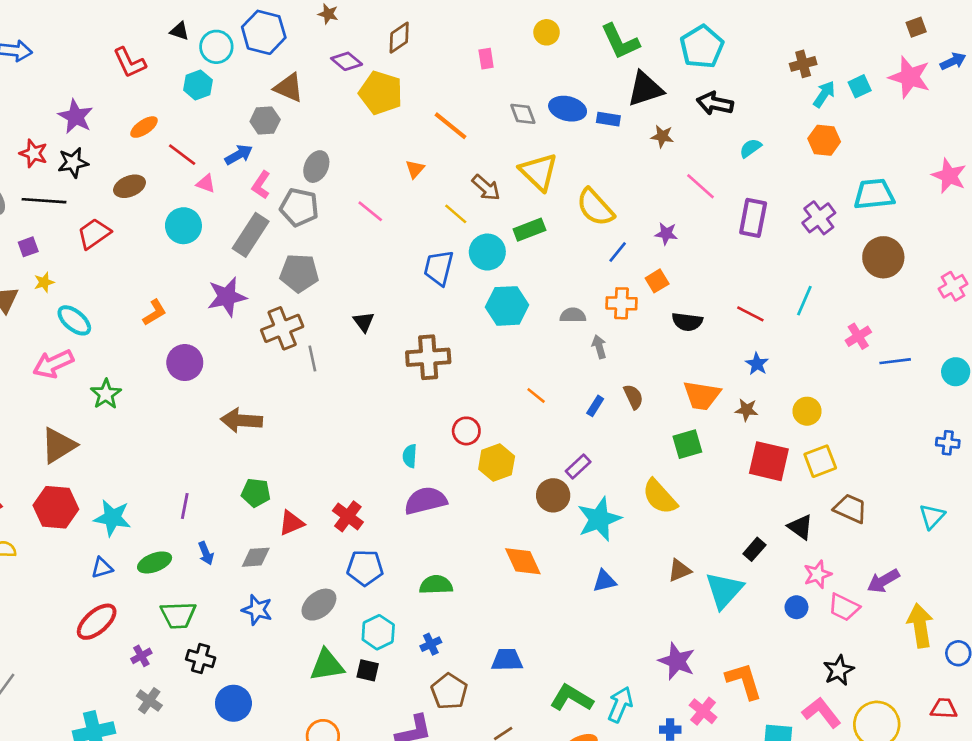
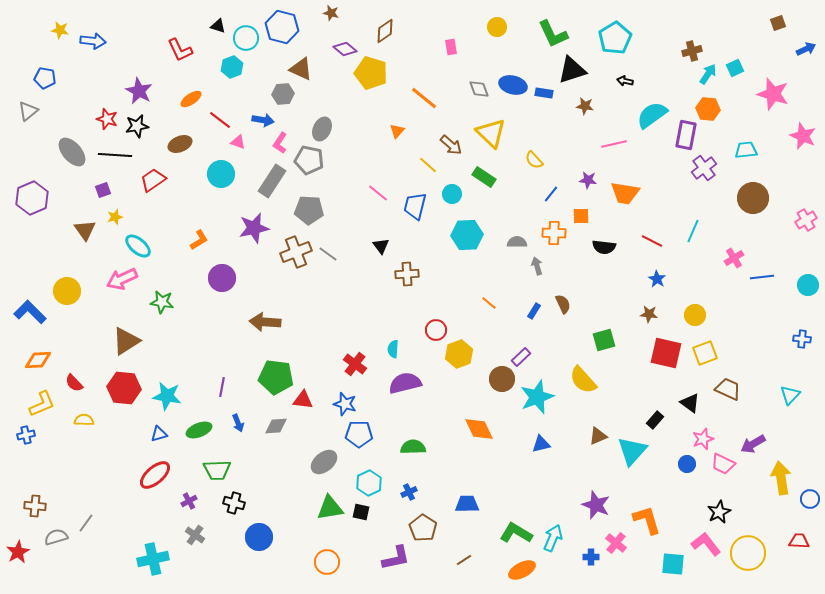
pink star: (910, 77) -> (773, 94), moved
black arrow: (715, 103) -> (625, 81), size x0.6
cyan semicircle: (750, 148) -> (652, 115), size x1.8
blue arrow: (239, 155) -> (263, 120), turned 40
pink line: (700, 186) -> (614, 144), turned -55
cyan trapezoid: (874, 194) -> (746, 150), size x0.7
yellow semicircle: (595, 207) -> (534, 160), size x0.6
pink line: (370, 211) -> (378, 193), moved
purple rectangle: (753, 218) -> (686, 135), moved
green rectangle: (529, 230) -> (484, 177), turned 55
cyan circle: (487, 252) -> (452, 194), size x0.7
orange square: (657, 281) -> (581, 216), turned 30
black triangle: (364, 322) -> (381, 246), moved
brown cross: (428, 357) -> (407, 274), size x0.7
gray line: (312, 359) -> (328, 254), moved, turned -42
green star: (106, 394) -> (162, 302), turned -30
orange trapezoid: (702, 395) -> (625, 193), moved
green pentagon: (256, 493) -> (276, 377), size x1.6
red cross: (348, 516) -> (355, 364), moved
red triangle: (291, 523) -> (303, 400), turned 30
blue star: (257, 610) -> (345, 404), moved

